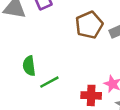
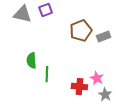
green line: (49, 82) -> (47, 74), turned -63

